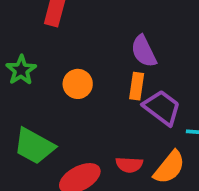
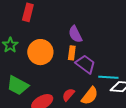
orange circle: (78, 84) -> (40, 52), size x1.6
red semicircle: (129, 165) -> (68, 95), turned 128

